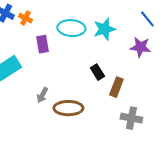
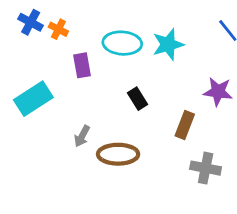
purple star: (140, 47) -> (218, 92), moved
black rectangle: (97, 72) -> (138, 99), moved

